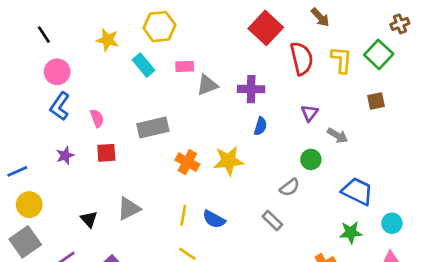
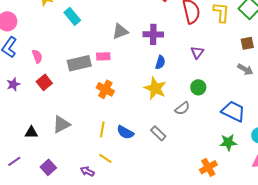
pink rectangle: (185, 66) -> (103, 56), moved
gray arrow: (337, 136) -> (245, 69), moved
red square: (106, 153) -> (44, 82), turned -35
yellow star: (229, 161) -> (155, 88), moved, turned 30
black triangle: (89, 219) -> (31, 132), turned -48
gray rectangle: (272, 221) -> (158, 133), moved

